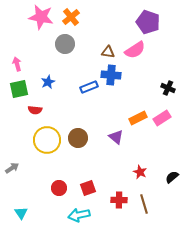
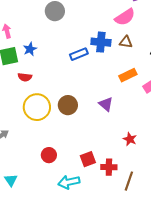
brown triangle: (108, 52) -> (126, 42), moved
blue star: (48, 82) -> (30, 49), moved
orange rectangle: (138, 118) -> (128, 75), moved
red square: (88, 188) -> (88, 159), moved
brown line: (144, 204) -> (129, 181), moved, turned 36

